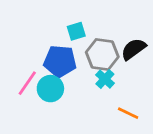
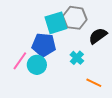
cyan square: (76, 31) -> (56, 23), size x1.6
gray hexagon: (102, 55) -> (75, 18), moved

